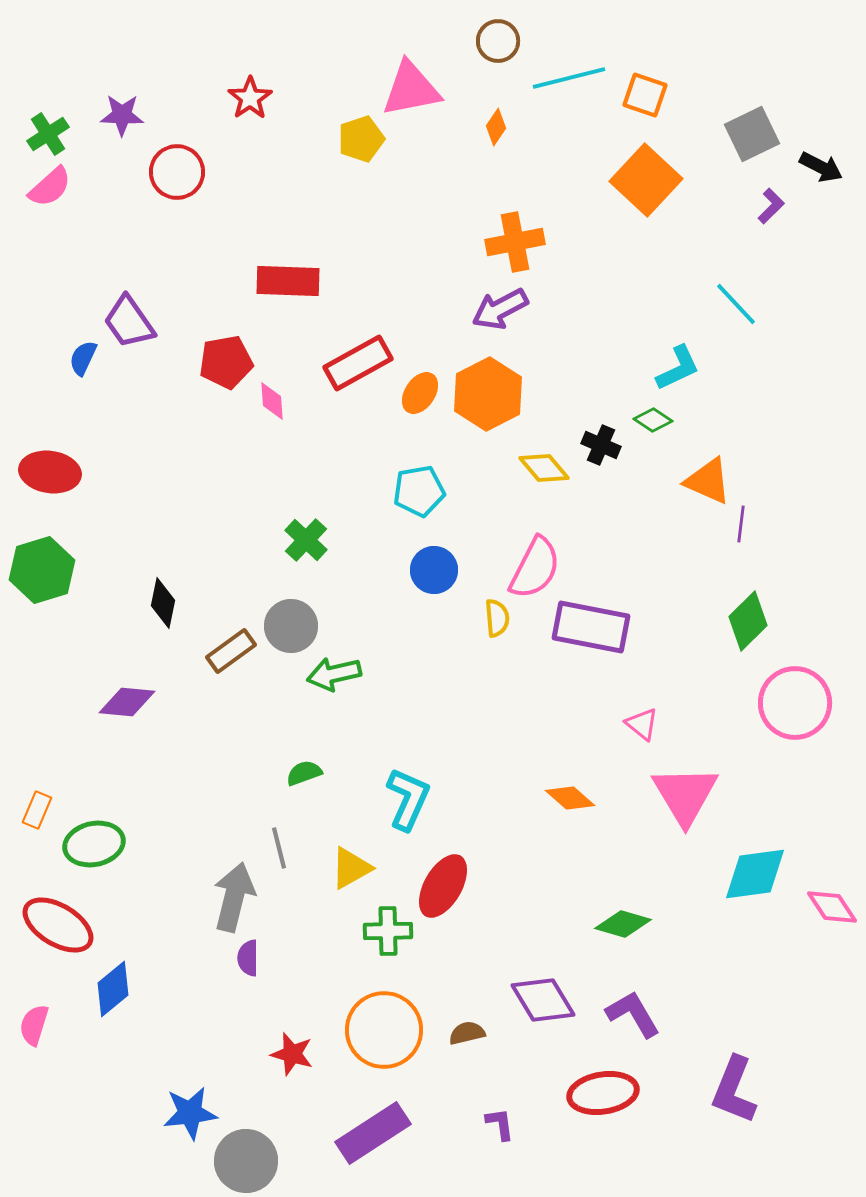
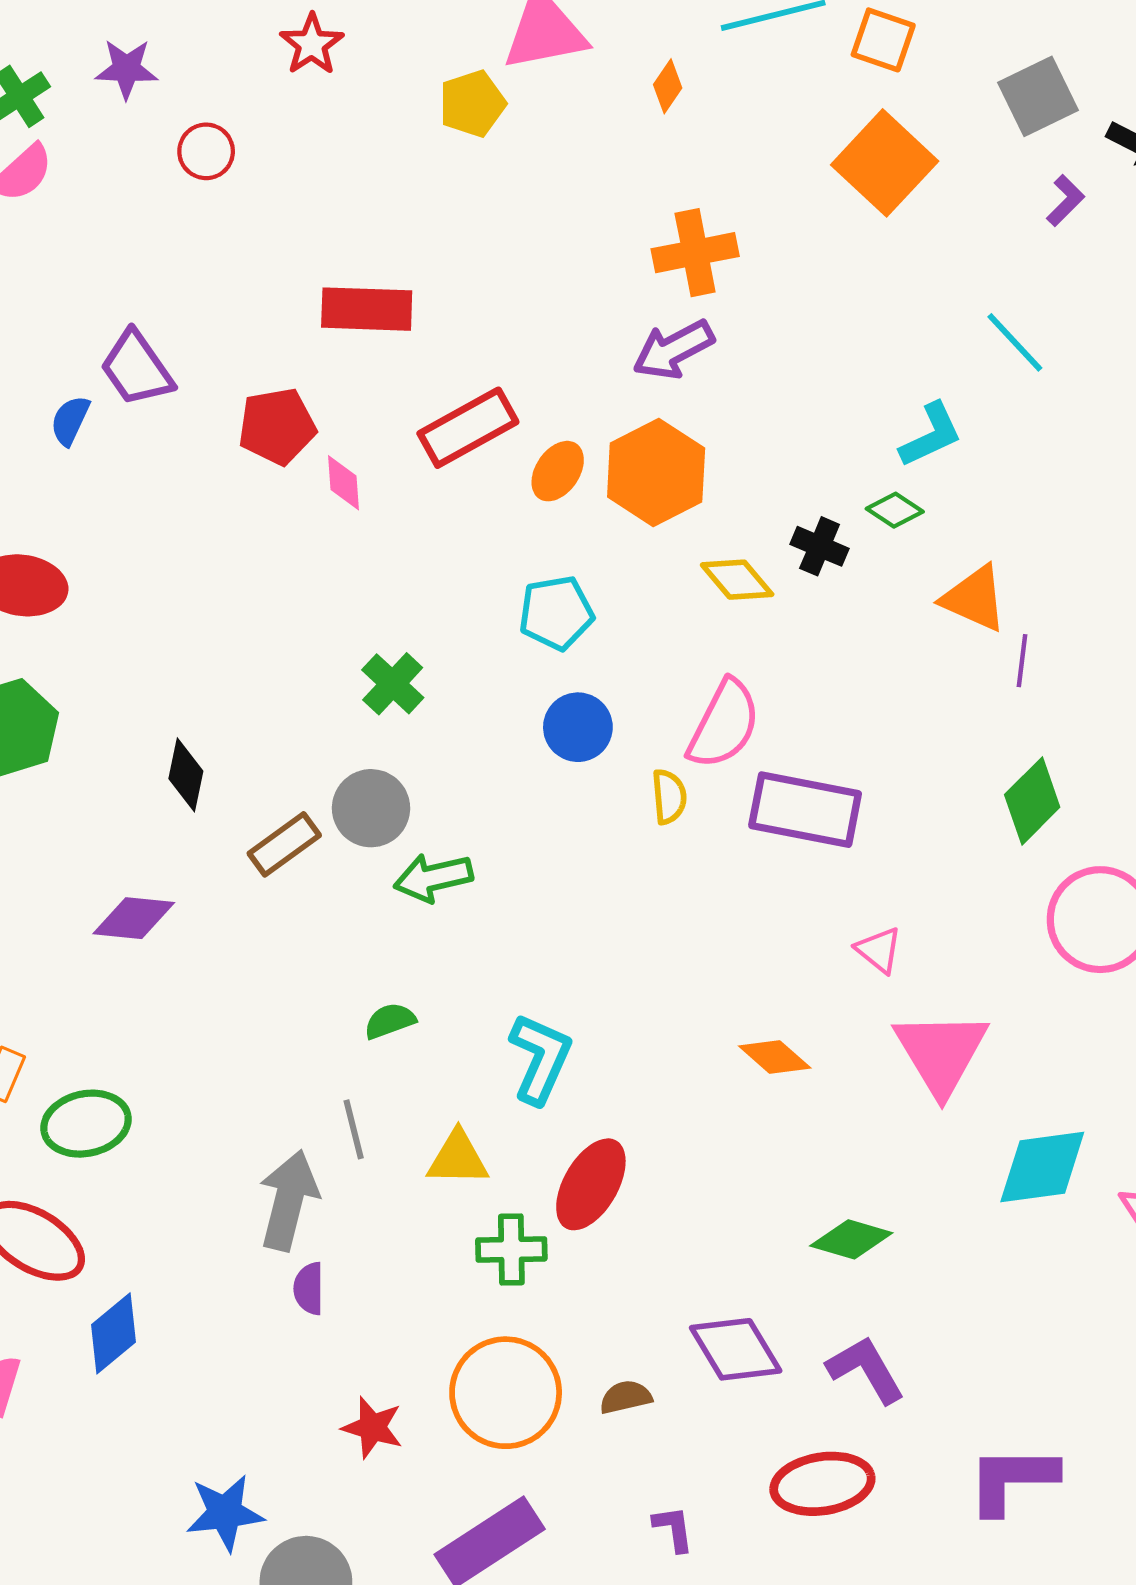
red circle: (177, 172) -> (206, 151), size x0.7
yellow triangle: (351, 868) -> (458, 1158), turned 30
purple L-shape: (734, 1090) -> (1012, 1480), turned 68

